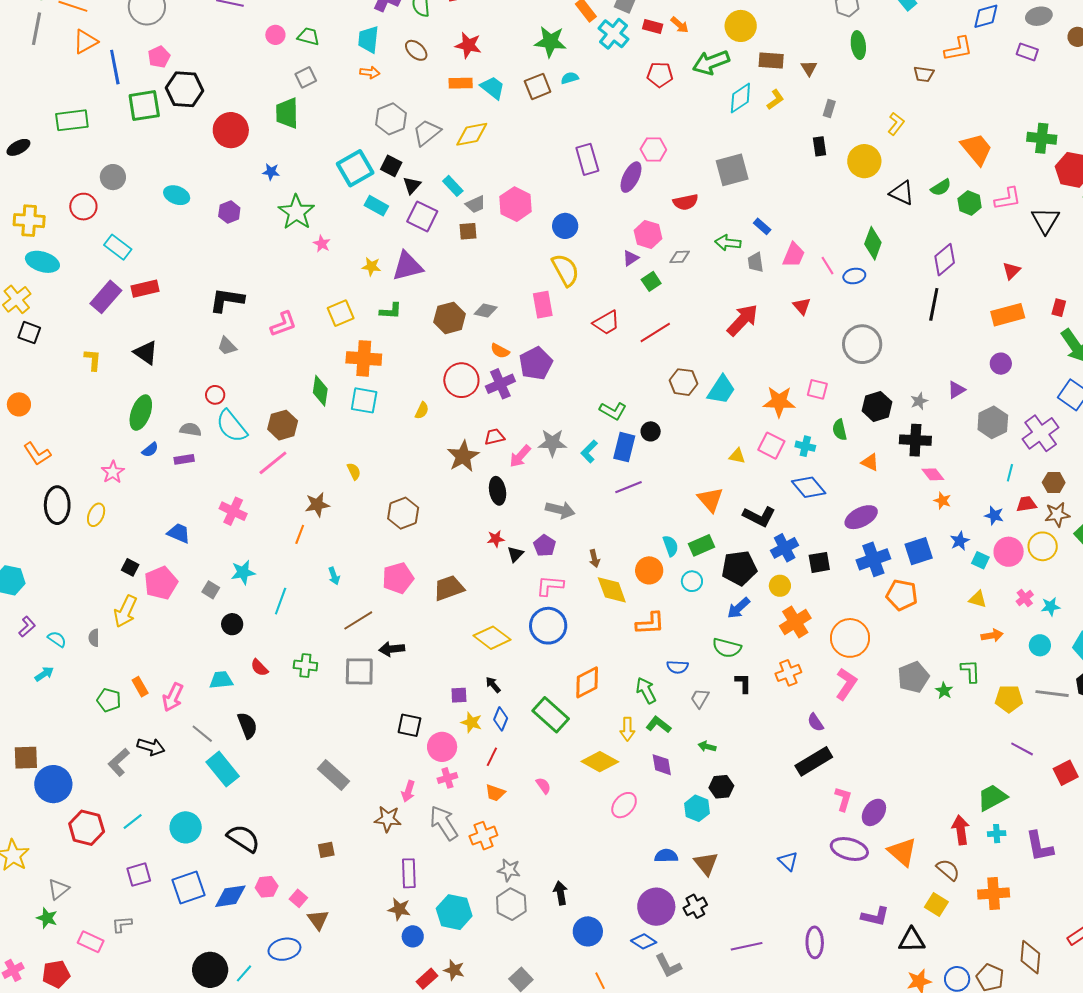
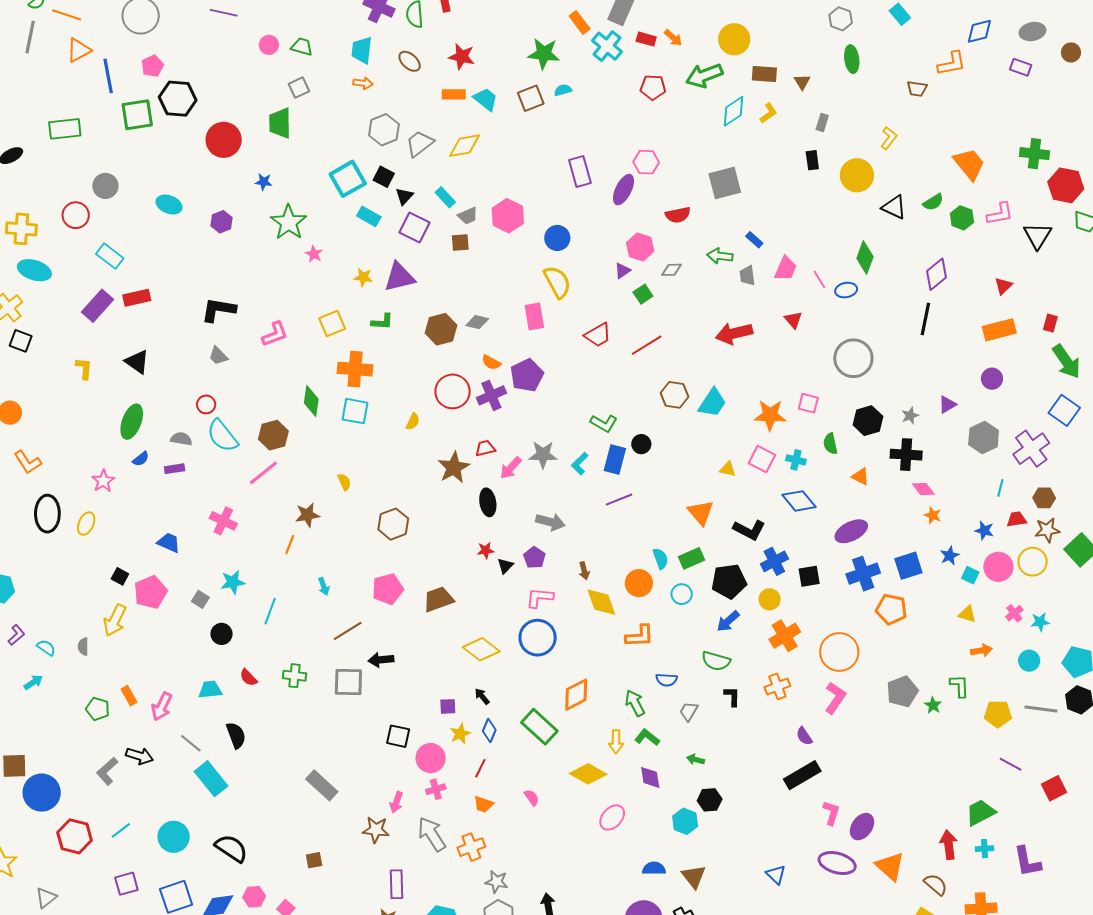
red arrow: (743, 320) -> (734, 333), turned -147
yellow star: (471, 722) -> (460, 734), turned 30

